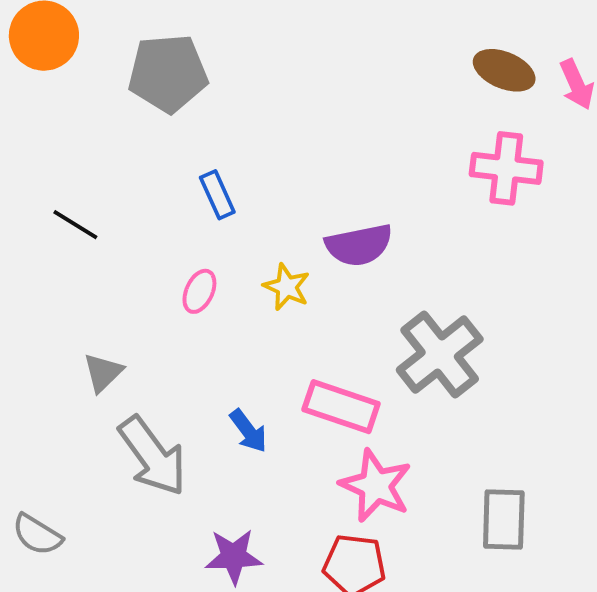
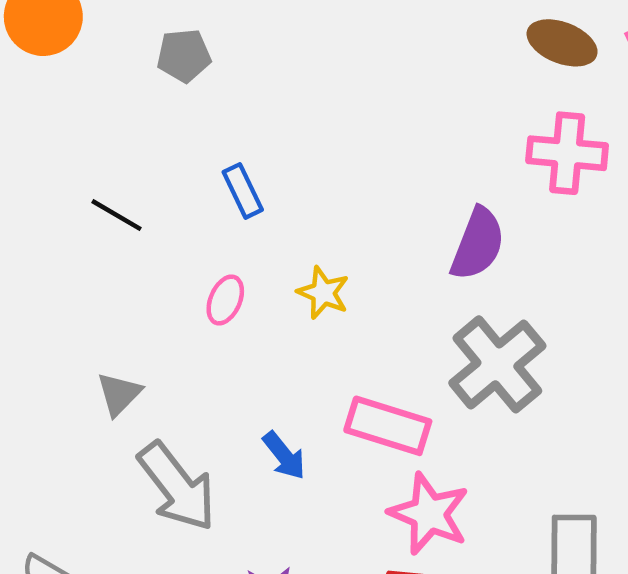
gray pentagon: (168, 73) -> (184, 56), size x0.6
black line: (75, 225) -> (117, 215), moved
purple semicircle: (359, 245) -> (478, 244), moved, turned -56

